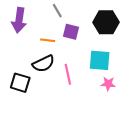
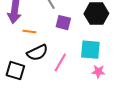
orange line: (48, 40) -> (29, 32), moved
pink line: (68, 74) -> (60, 63), turned 42

